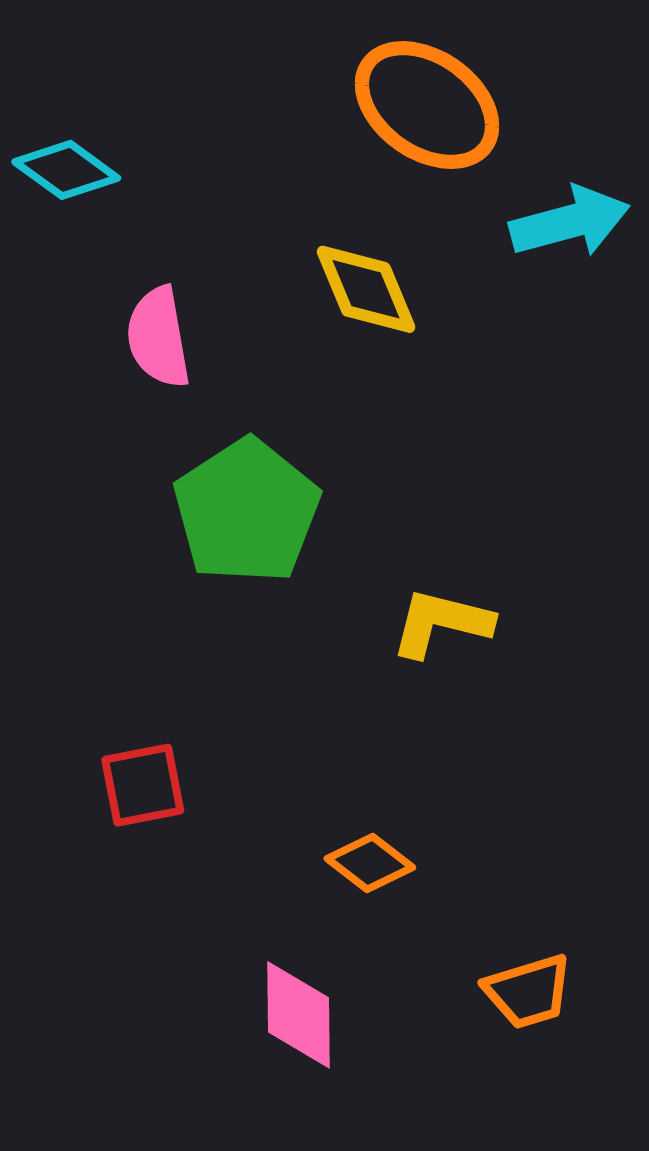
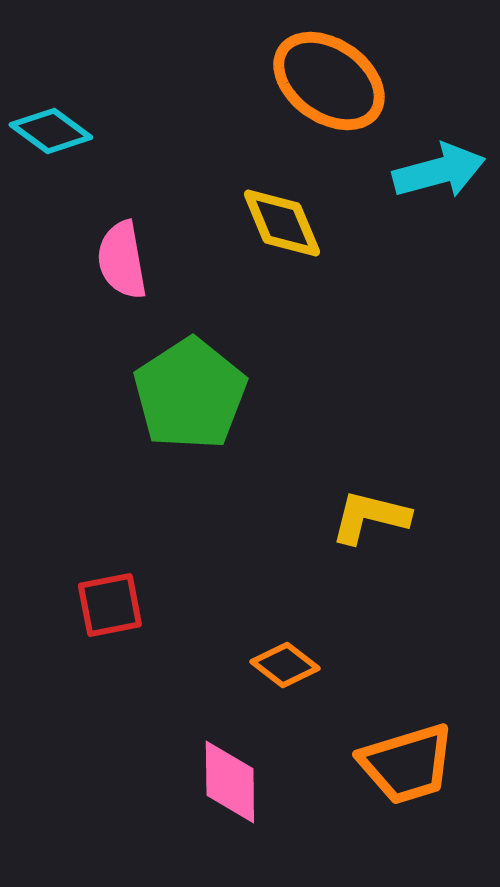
yellow L-shape: (441, 623) -> (370, 517), moved
orange trapezoid: (528, 991) -> (407, 764), size x1.4

